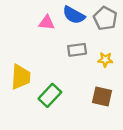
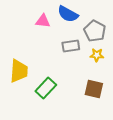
gray pentagon: (105, 18) -> (95, 31), moved

